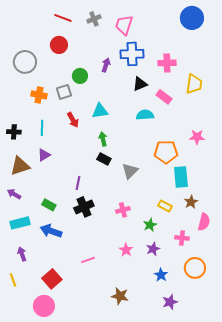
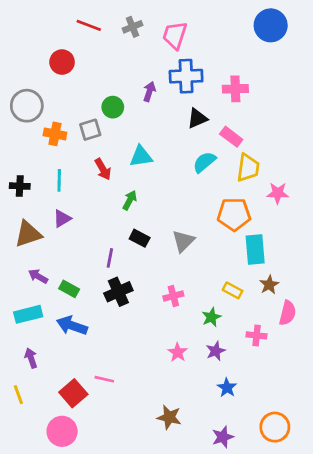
red circle: (59, 45) -> (62, 62), moved
gray circle: (25, 62) -> (27, 106), moved
yellow trapezoid: (194, 84) -> (248, 168), moved
cyan semicircle: (145, 115) -> (204, 162), turned -36
green arrow: (103, 139) -> (130, 200), moved, turned 40
black rectangle: (104, 159) -> (140, 238), moved
purple arrow: (14, 194) -> (38, 276), moved
pink line: (88, 260) -> (104, 379), moved, turned 32
orange circle: (195, 268) -> (275, 427), moved
purple star: (170, 302) -> (223, 437), moved

